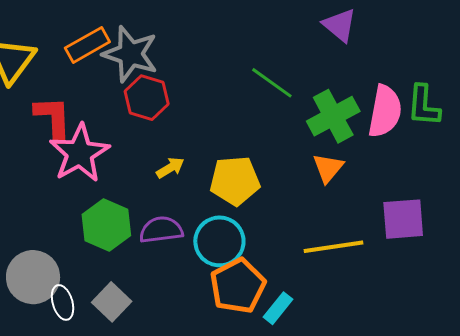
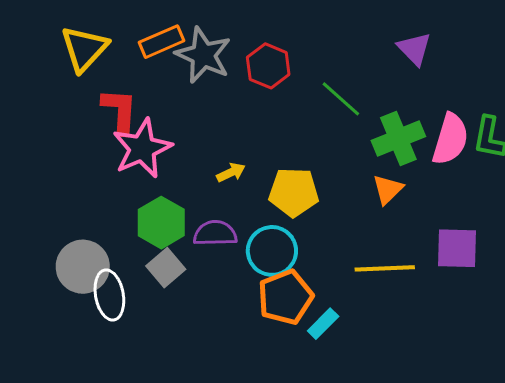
red hexagon: (147, 98) -> (268, 66), moved
white ellipse: (63, 302) -> (109, 295), size x1.4
gray square: (112, 302) -> (166, 268), moved

